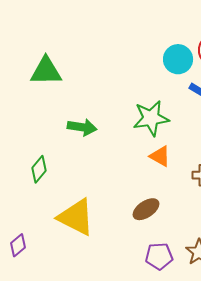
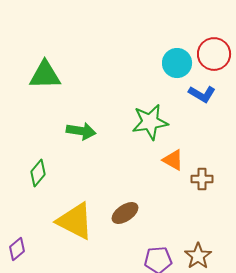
orange triangle: (160, 156) -> (173, 160), moved
brown ellipse: (146, 209) -> (125, 213), moved

